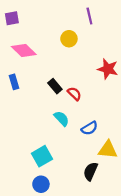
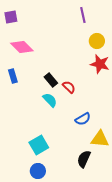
yellow circle: (69, 39) -> (97, 41), moved
cyan semicircle: (61, 118) -> (50, 100), moved

